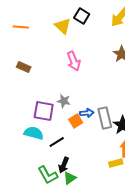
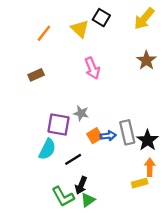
orange line: (21, 27) -> (44, 33), moved, turned -56
brown rectangle: (24, 67) -> (36, 75), turned -48
blue arrow: (87, 113) -> (108, 136), moved
cyan semicircle: (34, 133) -> (47, 149), turned 102

